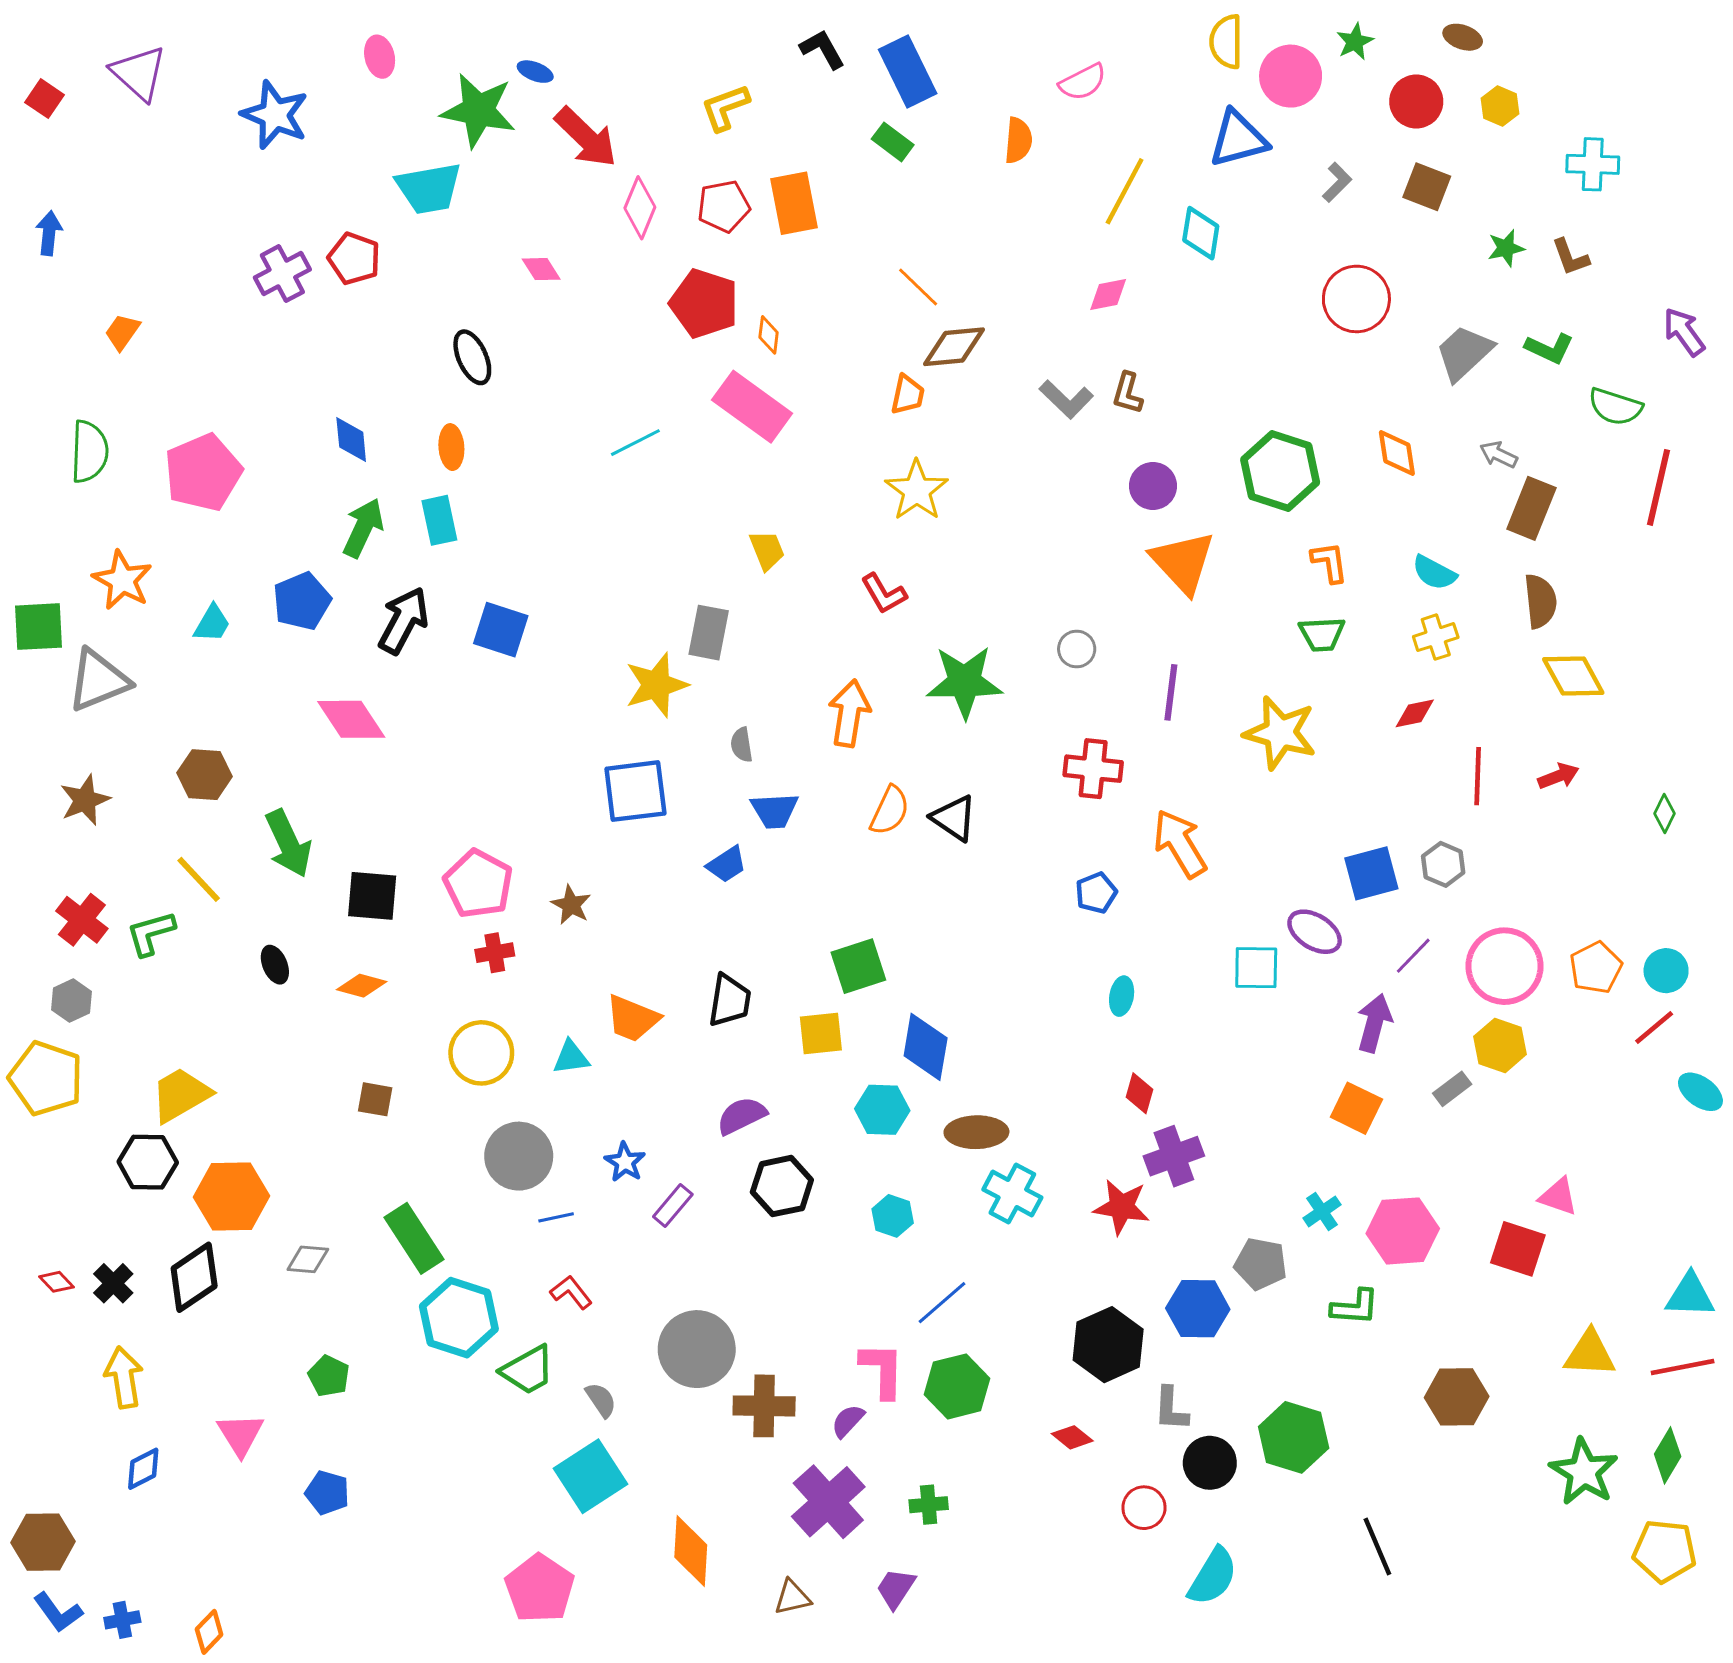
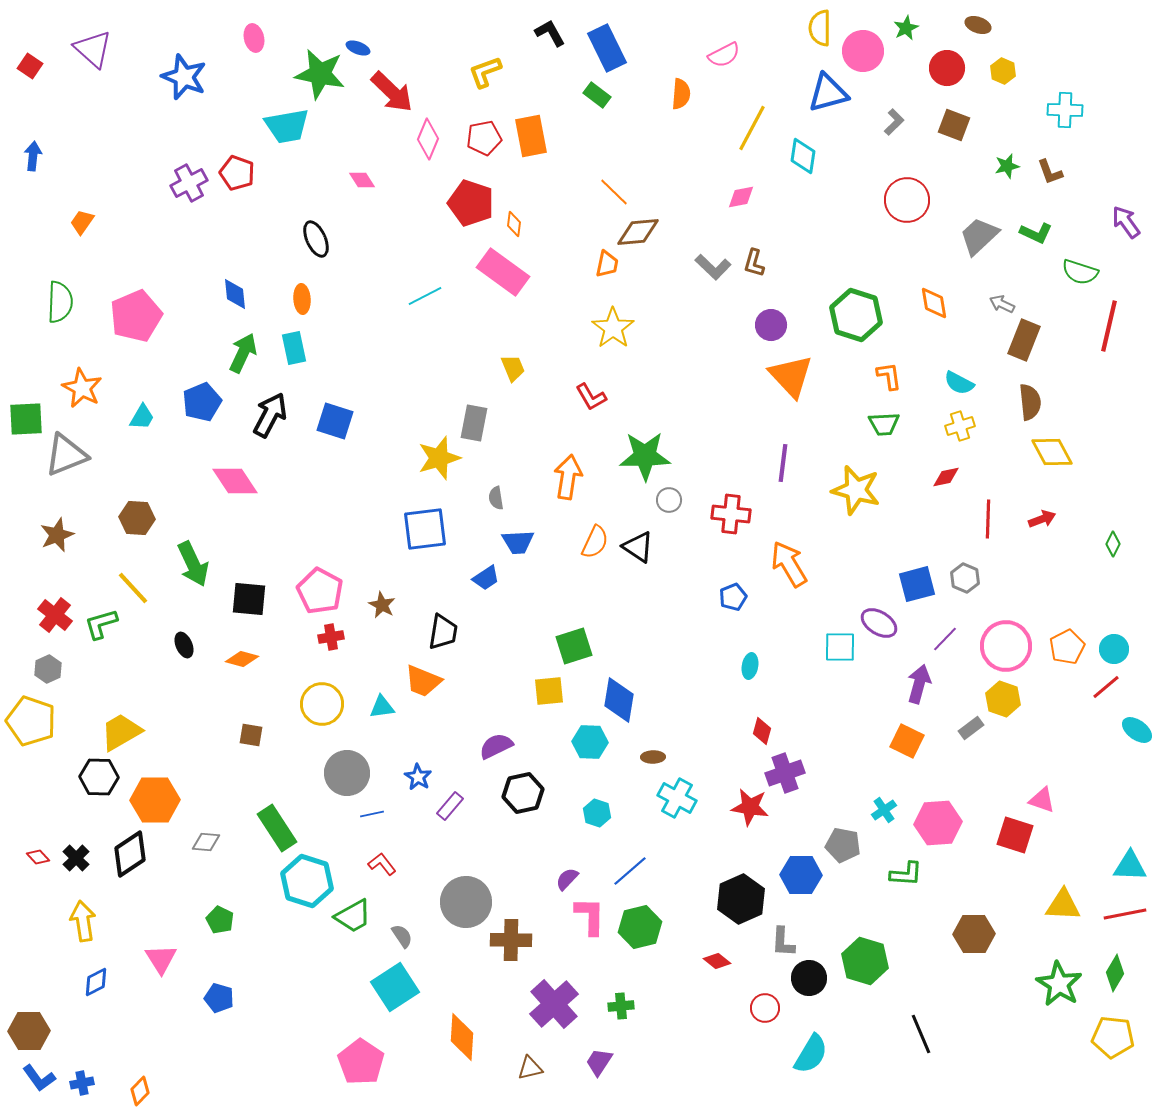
gray circle: (1077, 649) -> (669, 500), moved
black trapezoid: (730, 1001) -> (443, 632), moved
brown ellipse: (976, 1132) -> (653, 757), size x0.6
purple semicircle: (848, 1421) -> (567, 879), moved

